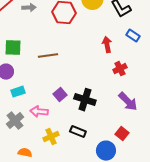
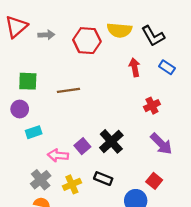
red arrow: (107, 45) -> (135, 67), moved
purple square: (60, 95) -> (82, 146), moved
black cross: (85, 100) -> (111, 141), turned 30
gray cross: (15, 121) -> (41, 180), moved

